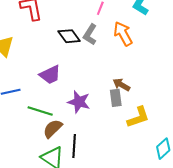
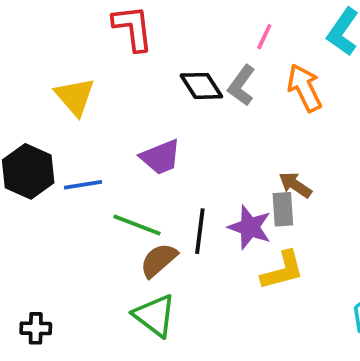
purple star: (79, 102) -> (250, 227), moved
yellow L-shape: (138, 117) -> (283, 270), moved
black line: (74, 146) -> (200, 231), moved

